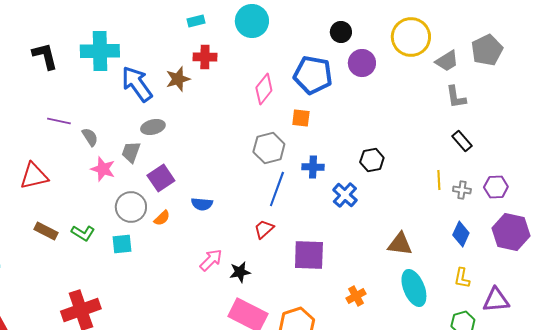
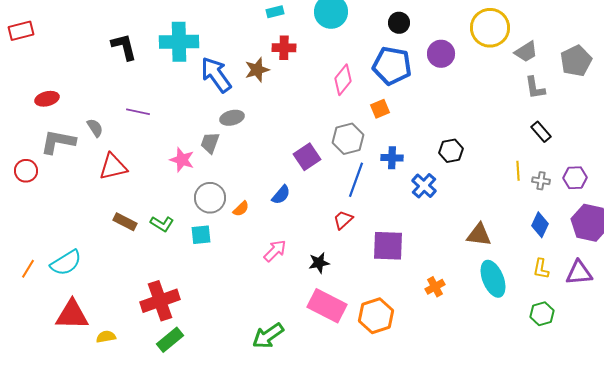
black circle: (341, 32) -> (399, 23), moved
gray pentagon: (487, 50) -> (576, 61), moved
orange square: (301, 118) -> (380, 109), turned -30
gray semicircle: (90, 137) -> (95, 128), moved
purple square: (161, 178) -> (307, 157), moved
blue semicircle: (202, 204) -> (281, 195), turned -55
pink arrow: (211, 260) -> (275, 251), moved
purple triangle: (496, 300) -> (579, 273), moved

